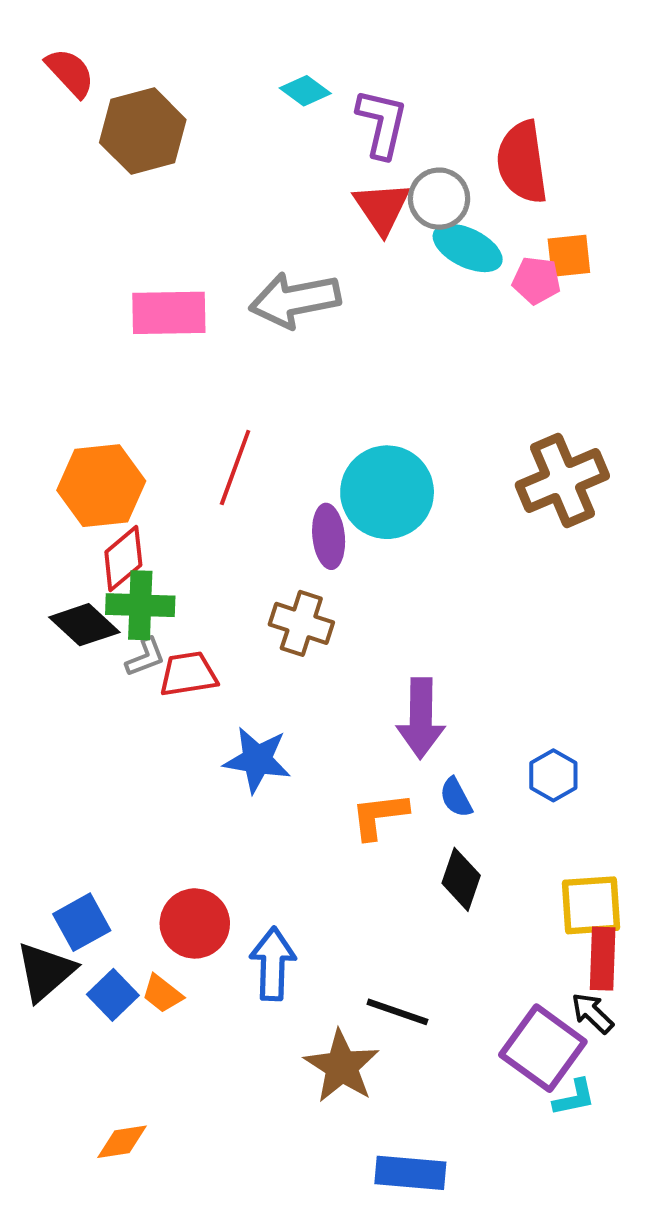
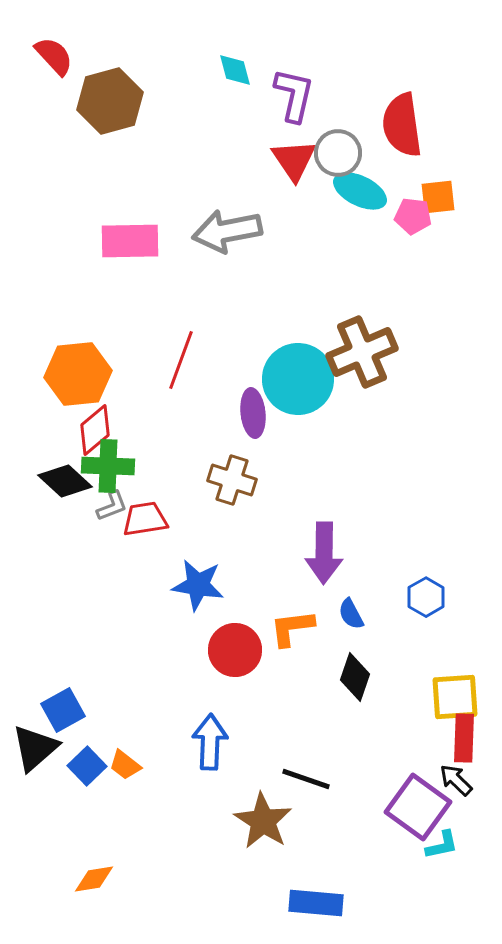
cyan diamond: (305, 91) -> (235, 70), turned 39
brown cross: (562, 480) -> (362, 352), moved
red circle: (195, 923) -> (235, 650), moved

